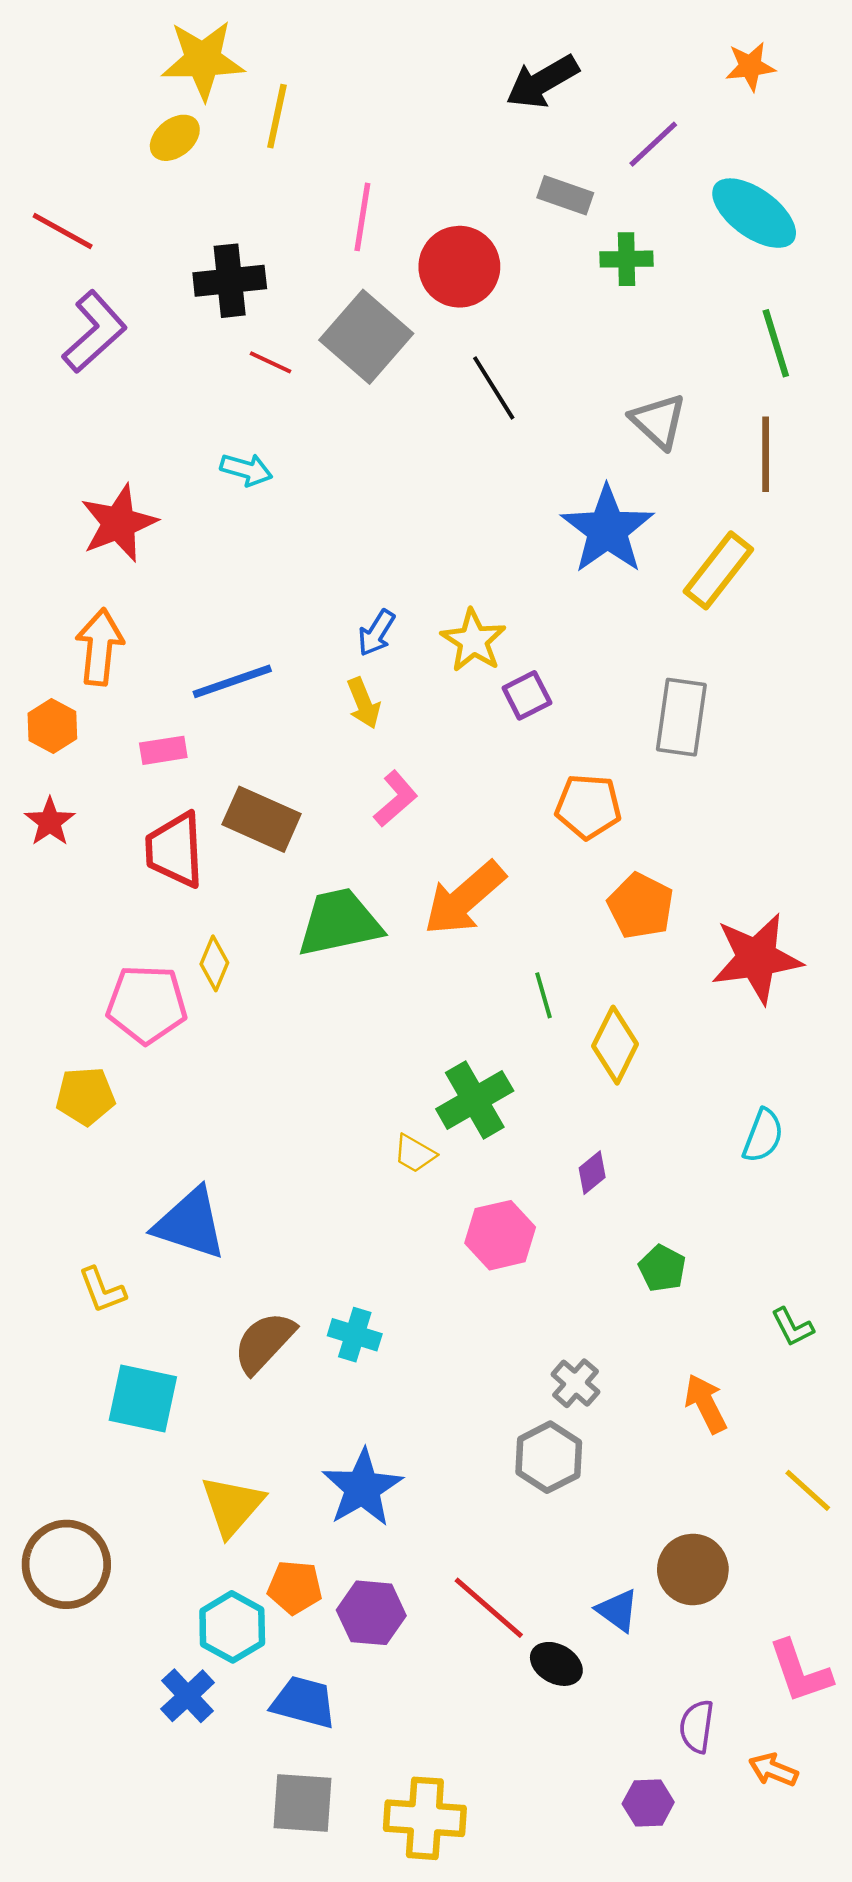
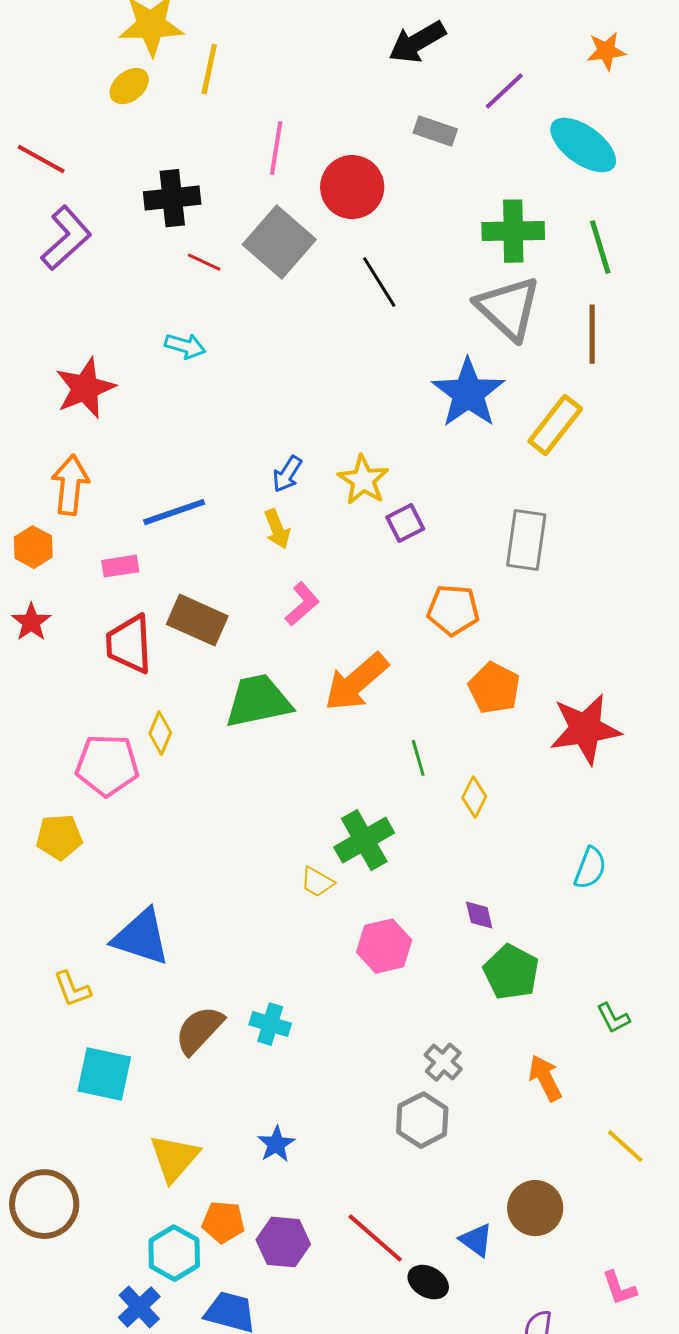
orange star: (750, 66) -> (606, 51), moved
green cross: (627, 259) -> (513, 231), moved, size x1.5
gray triangle: (658, 421) -> (508, 308), size x1.5
yellow diamond: (615, 1045) -> (474, 797), size x0.7
purple diamond: (592, 1173) -> (479, 915), moved, turned -64
green pentagon: (662, 1268) -> (511, 972), size x1.5
blue star: (362, 1488) -> (276, 1144), size x0.6
pink L-shape: (800, 1672) -> (619, 1288), size x0.7

